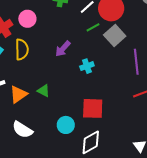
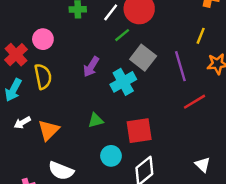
gray square: (115, 35) -> (143, 58), moved
cyan cross: (87, 66) -> (123, 82), size x1.5
green triangle: (44, 91) -> (96, 120), moved, turned -32

